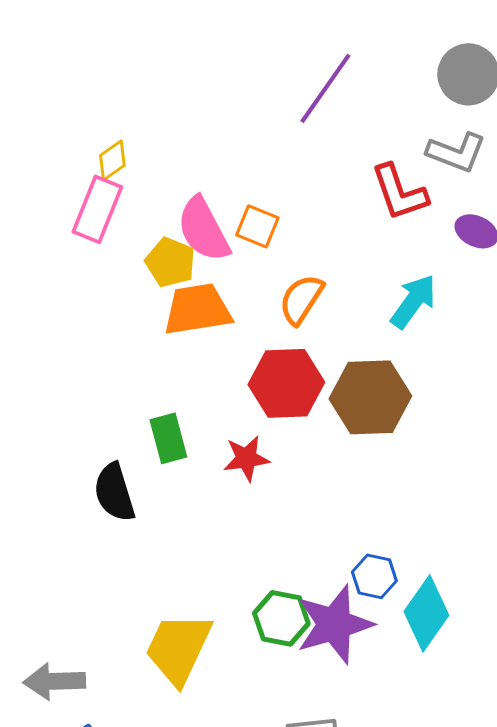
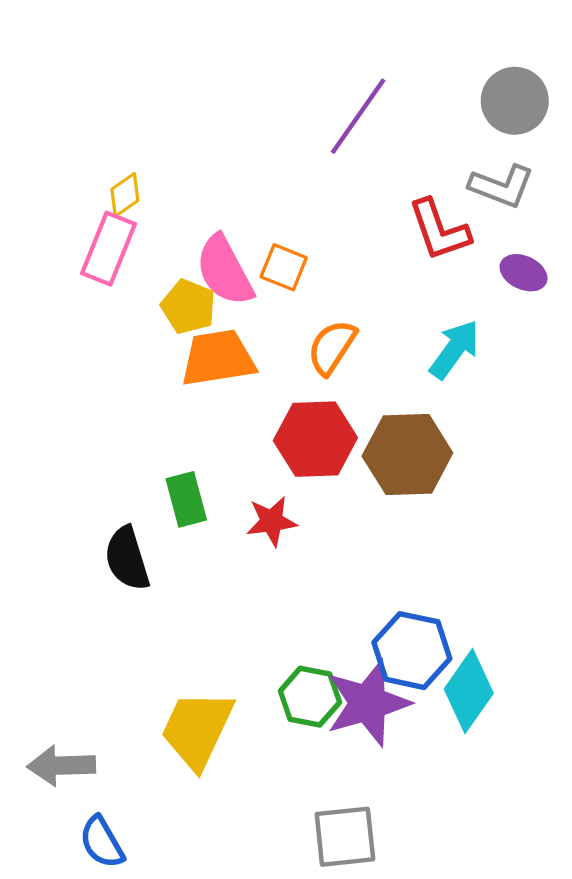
blue hexagon: (374, 576) -> (412, 651), size x1.6

